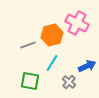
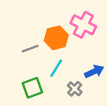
green square: (30, 81) -> (32, 88), turned -30

